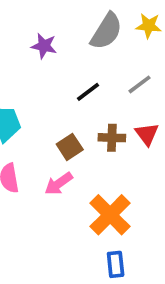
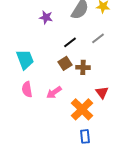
red triangle: (147, 134) -> (102, 92), moved
brown square: (70, 147) -> (65, 63), moved

